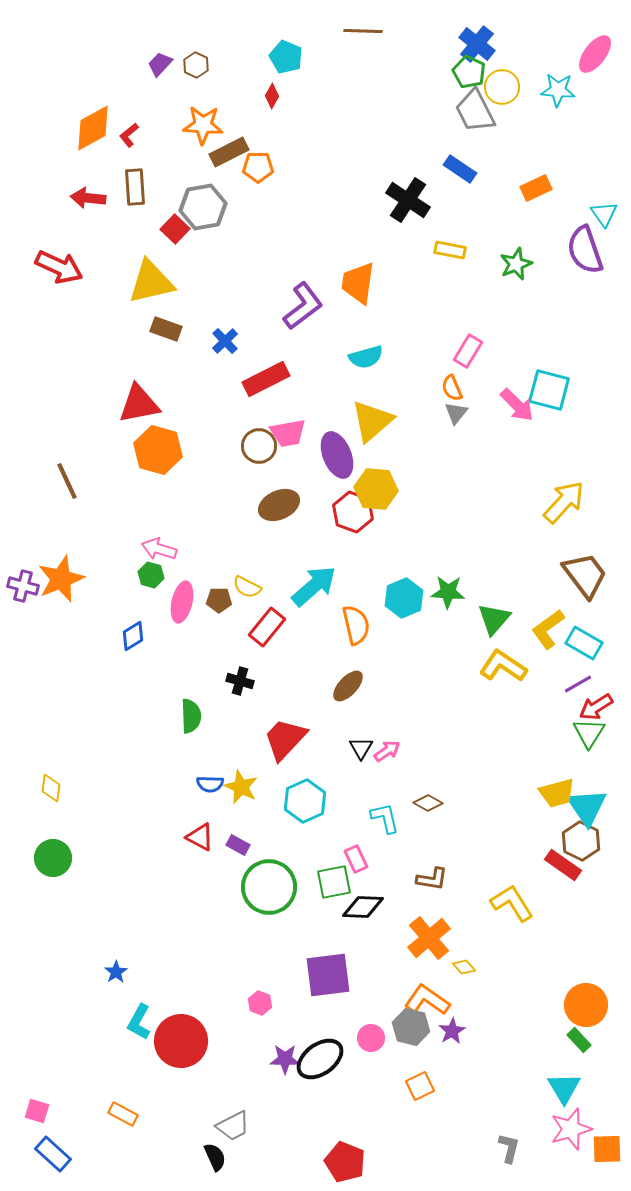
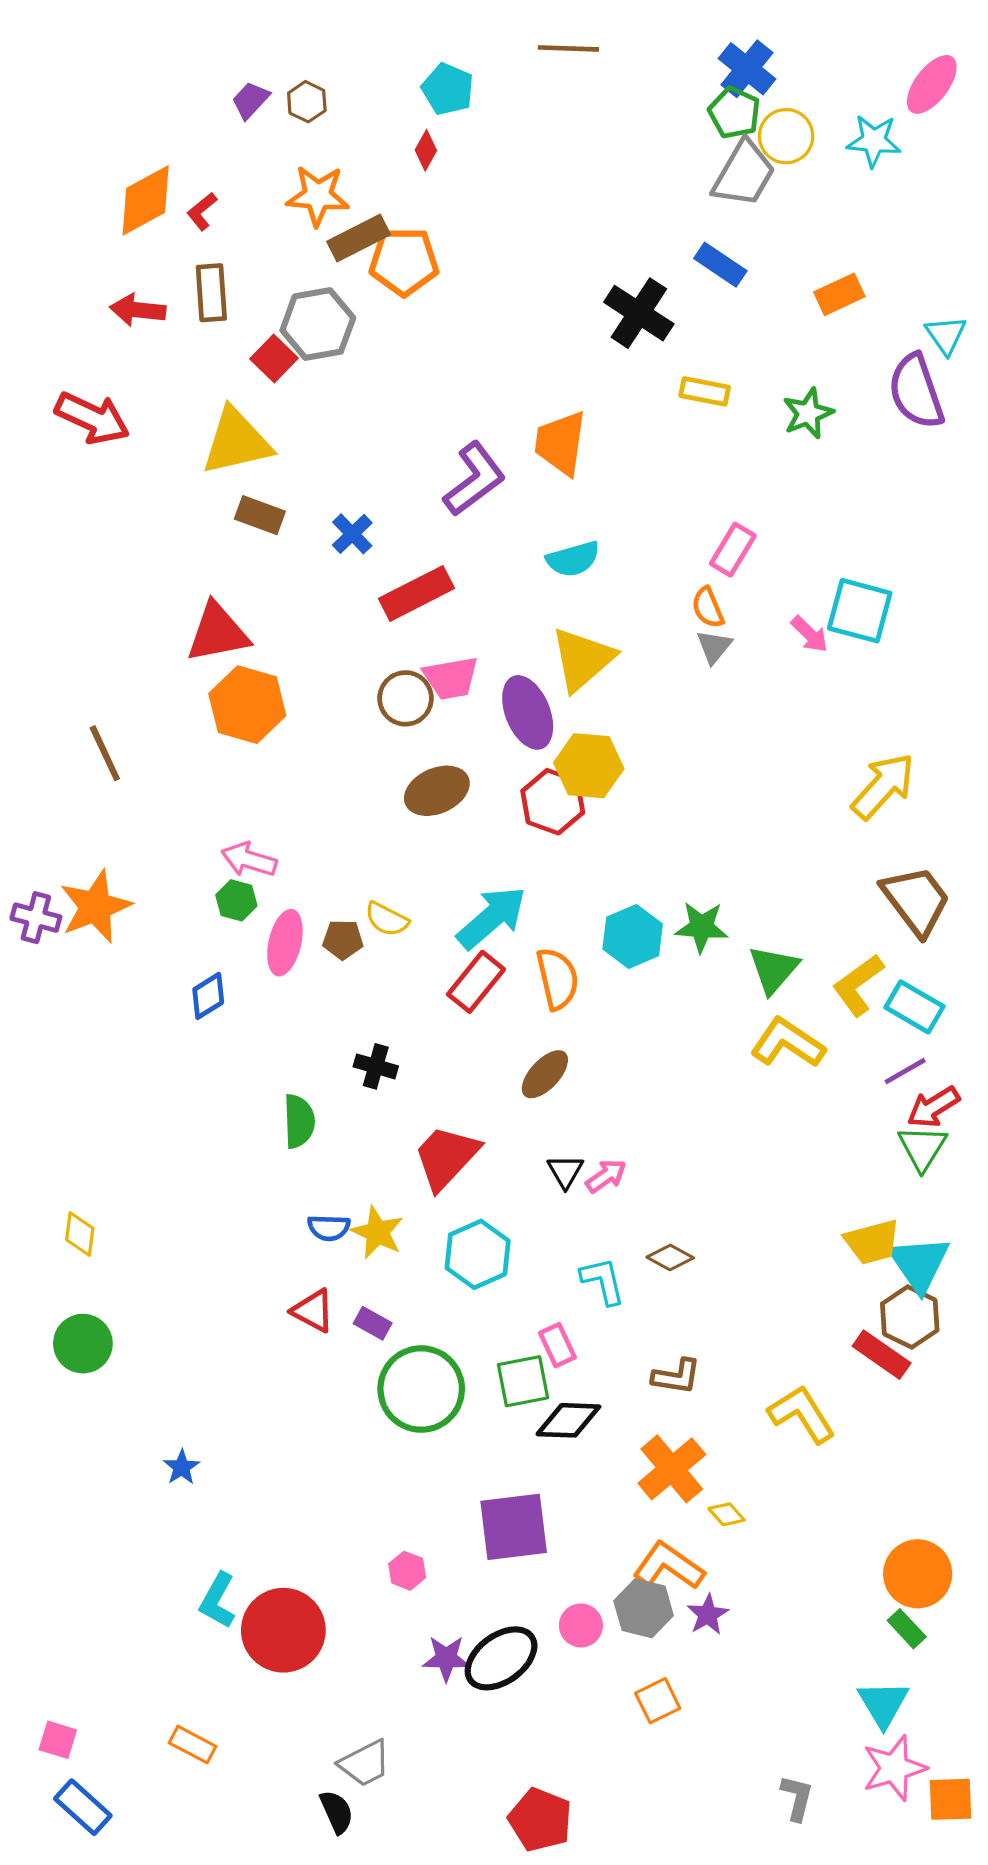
gray trapezoid: (475, 111) -> (744, 174), turned -123
orange pentagon: (258, 167) -> (404, 261), size x1.4
pink arrow: (517, 405) -> (810, 634), size x0.7
red rectangle: (267, 627) -> (476, 982), moved
blue star: (116, 972) -> (182, 1467), moved

